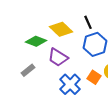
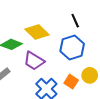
black line: (88, 22) -> (75, 21), moved

